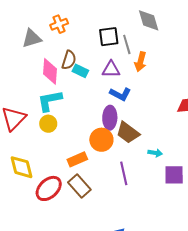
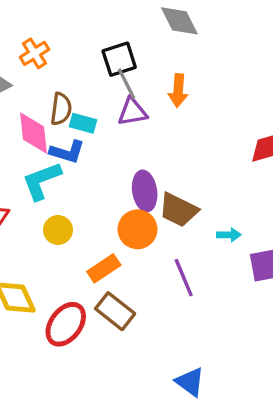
gray line: (127, 44) -> (127, 84), moved
blue L-shape: (120, 94) -> (67, 152), moved
yellow circle: (48, 124) -> (58, 230), moved

